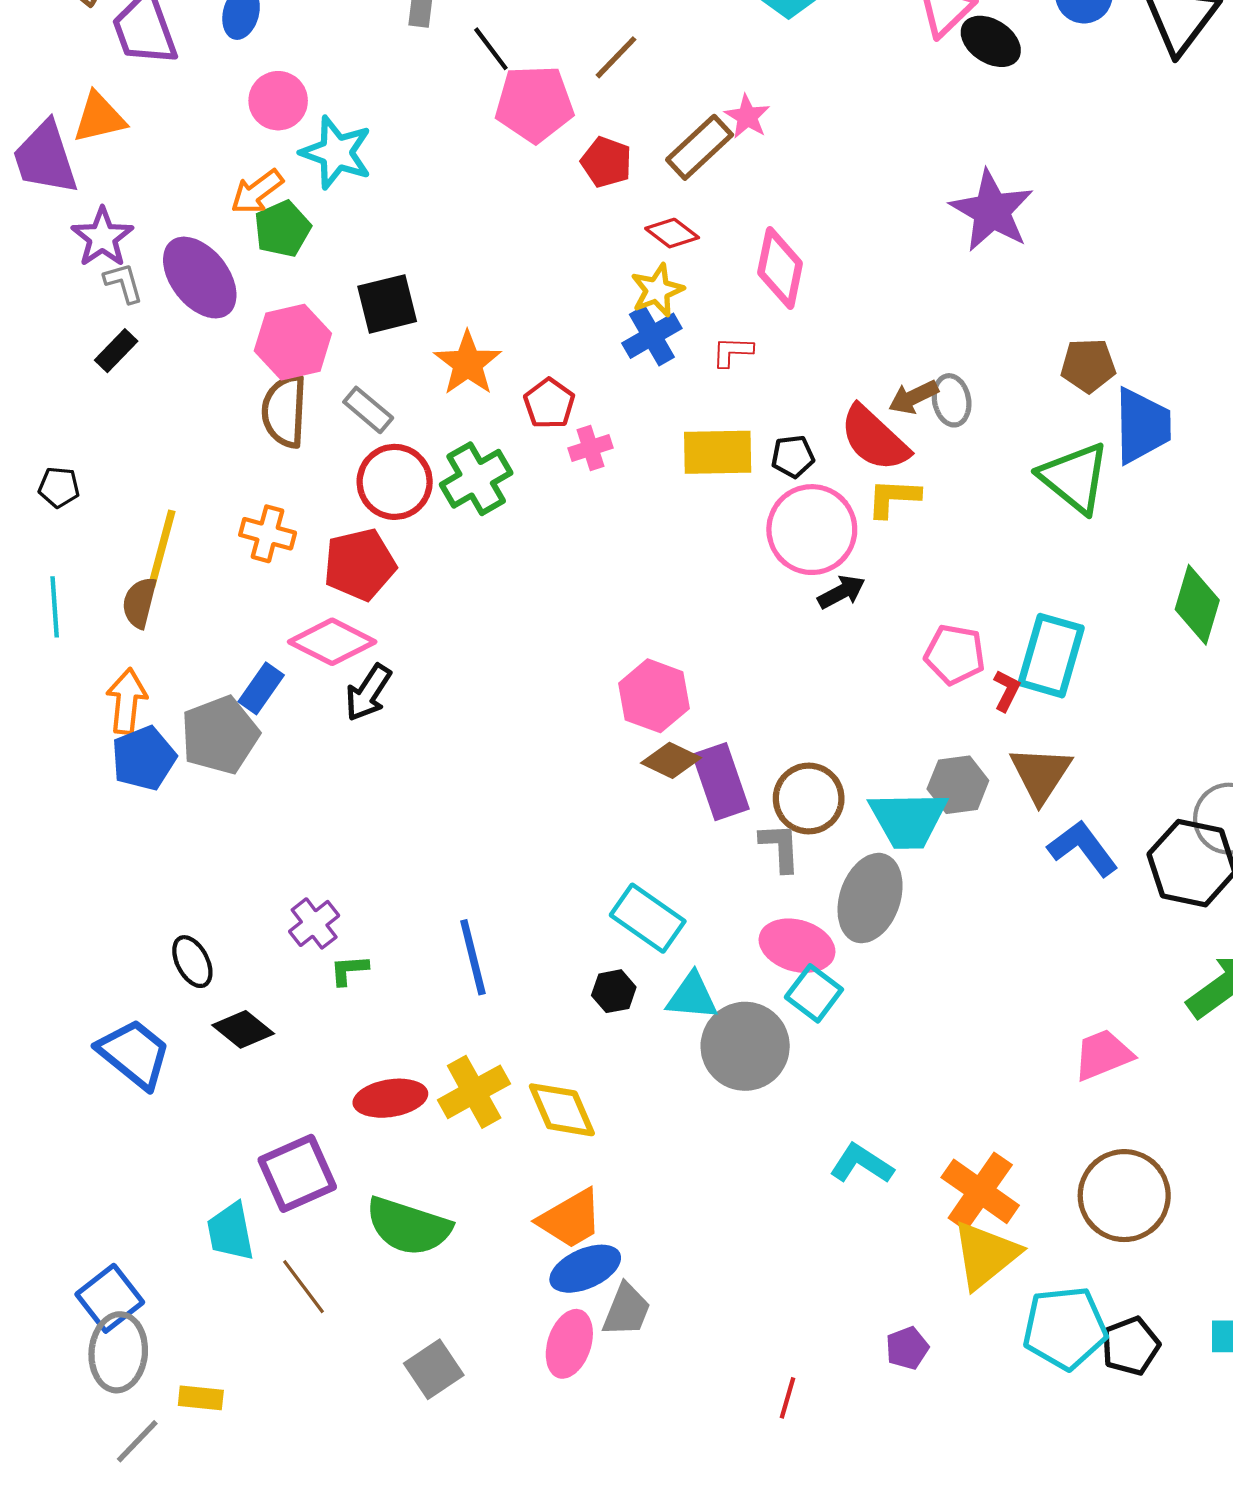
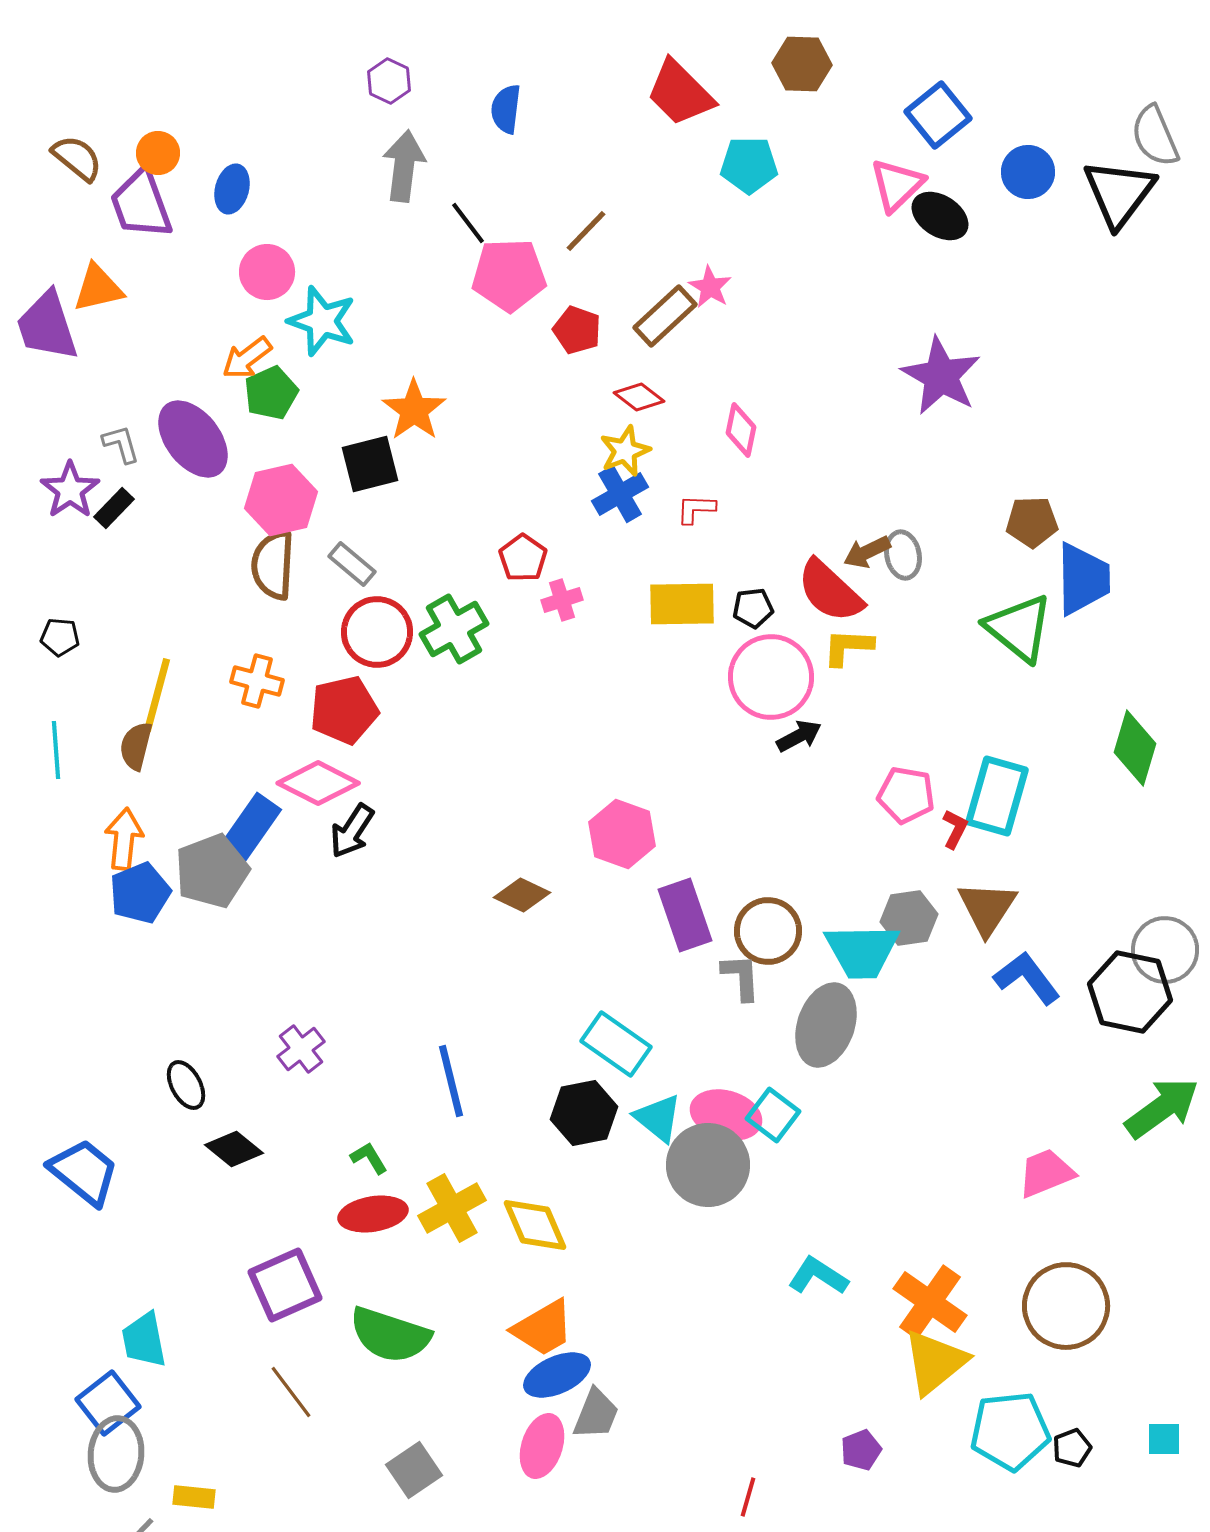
purple star: (102, 237) -> (70, 490), moved
pink diamond: (780, 268) -> (741, 430), size x0.7
orange star: (468, 363) -> (414, 410), moved
blue rectangle: (261, 688) -> (251, 827), size x1.4
brown diamond: (671, 760) -> (522, 895), moved
pink ellipse: (797, 946) -> (726, 1115), moved
green L-shape: (349, 970) -> (369, 1158), moved, turned 63
black hexagon: (614, 991) -> (584, 1113), size x1.6
cyan triangle: (692, 997) -> (658, 1118), turned 34
blue trapezoid: (134, 1054) -> (84, 1172), moved
cyan trapezoid: (230, 1232) -> (144, 1340), moved
black pentagon: (1131, 1346) -> (1072, 1448), size x0.7

